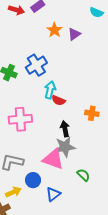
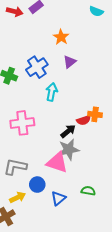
orange star: (54, 30) -> (61, 37), moved
purple triangle: (74, 34) -> (70, 62), moved
red semicircle: (58, 100) -> (84, 120), moved, turned -40
black arrow: (65, 129) -> (68, 131), turned 63
green semicircle: (83, 175) -> (88, 191), moved, turned -32

